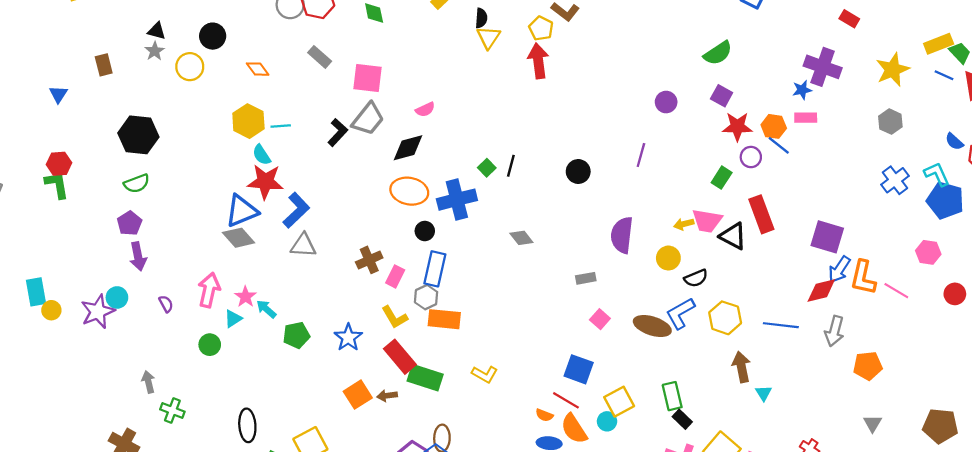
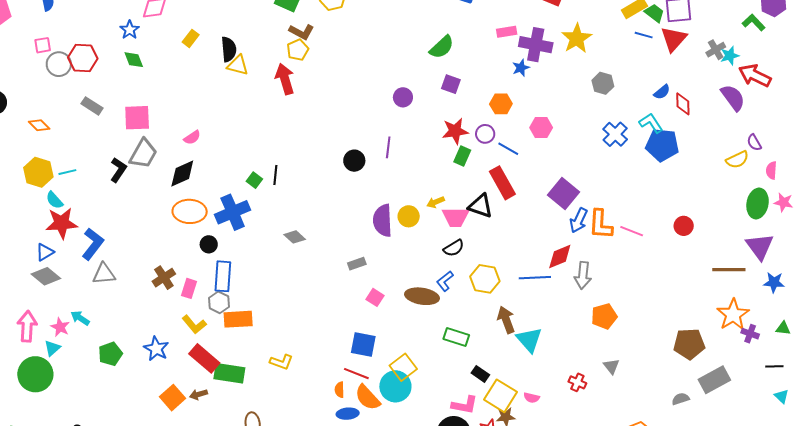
black semicircle: (481, 18) -> (229, 49), size x1.4
yellow pentagon: (541, 28) -> (298, 50), moved, turned 30
yellow triangle: (489, 37) -> (238, 65), turned -40
yellow star: (893, 70) -> (577, 38), moved
pink rectangle: (806, 118) -> (507, 32), moved
red star: (737, 127) -> (455, 131), moved
blue semicircle: (954, 142) -> (662, 92), turned -72
blue line: (779, 145) -> (508, 149), moved
black circle: (578, 172) -> (354, 161), moved
blue triangle: (242, 211) -> (45, 252), size x0.6
pink trapezoid: (707, 221) -> (456, 217), moved
purple square: (827, 237) -> (563, 193), turned 32
pink hexagon: (928, 252) -> (541, 128), moved
yellow circle: (668, 258) -> (409, 216), moved
red diamond: (821, 291) -> (560, 257), moved
cyan arrow: (266, 309) -> (80, 318), moved
blue L-shape: (680, 313) -> (445, 281), size x0.7
green circle: (210, 345) -> (35, 374), size x1.8
orange pentagon: (868, 366) -> (604, 316), moved
cyan triangle: (764, 393) -> (529, 340), size x1.8
green rectangle: (672, 396) -> (456, 337), moved, turned -50
orange semicircle: (544, 415) -> (339, 390), turned 77
black rectangle: (682, 419) -> (480, 374), moved
cyan circle: (607, 421) -> (395, 386), size x1.8
gray triangle: (873, 423) -> (611, 366), moved

